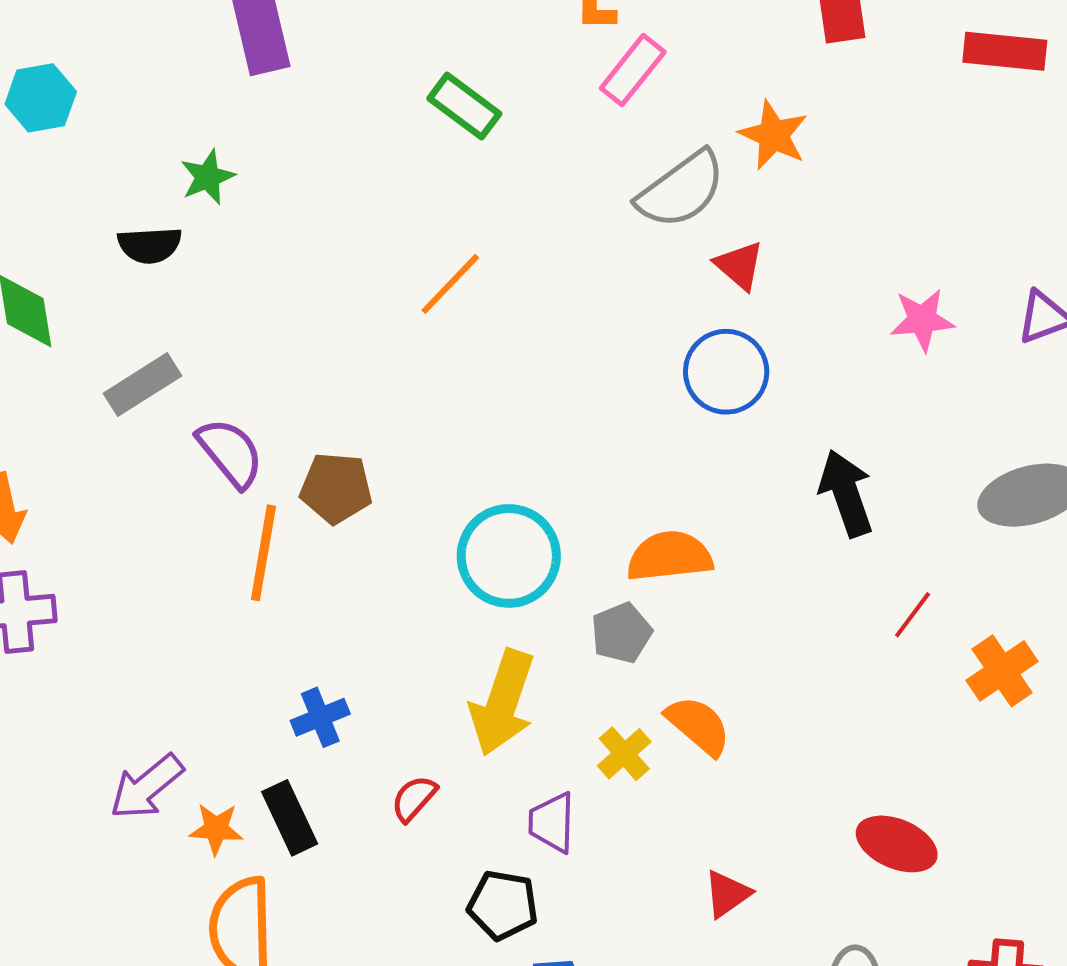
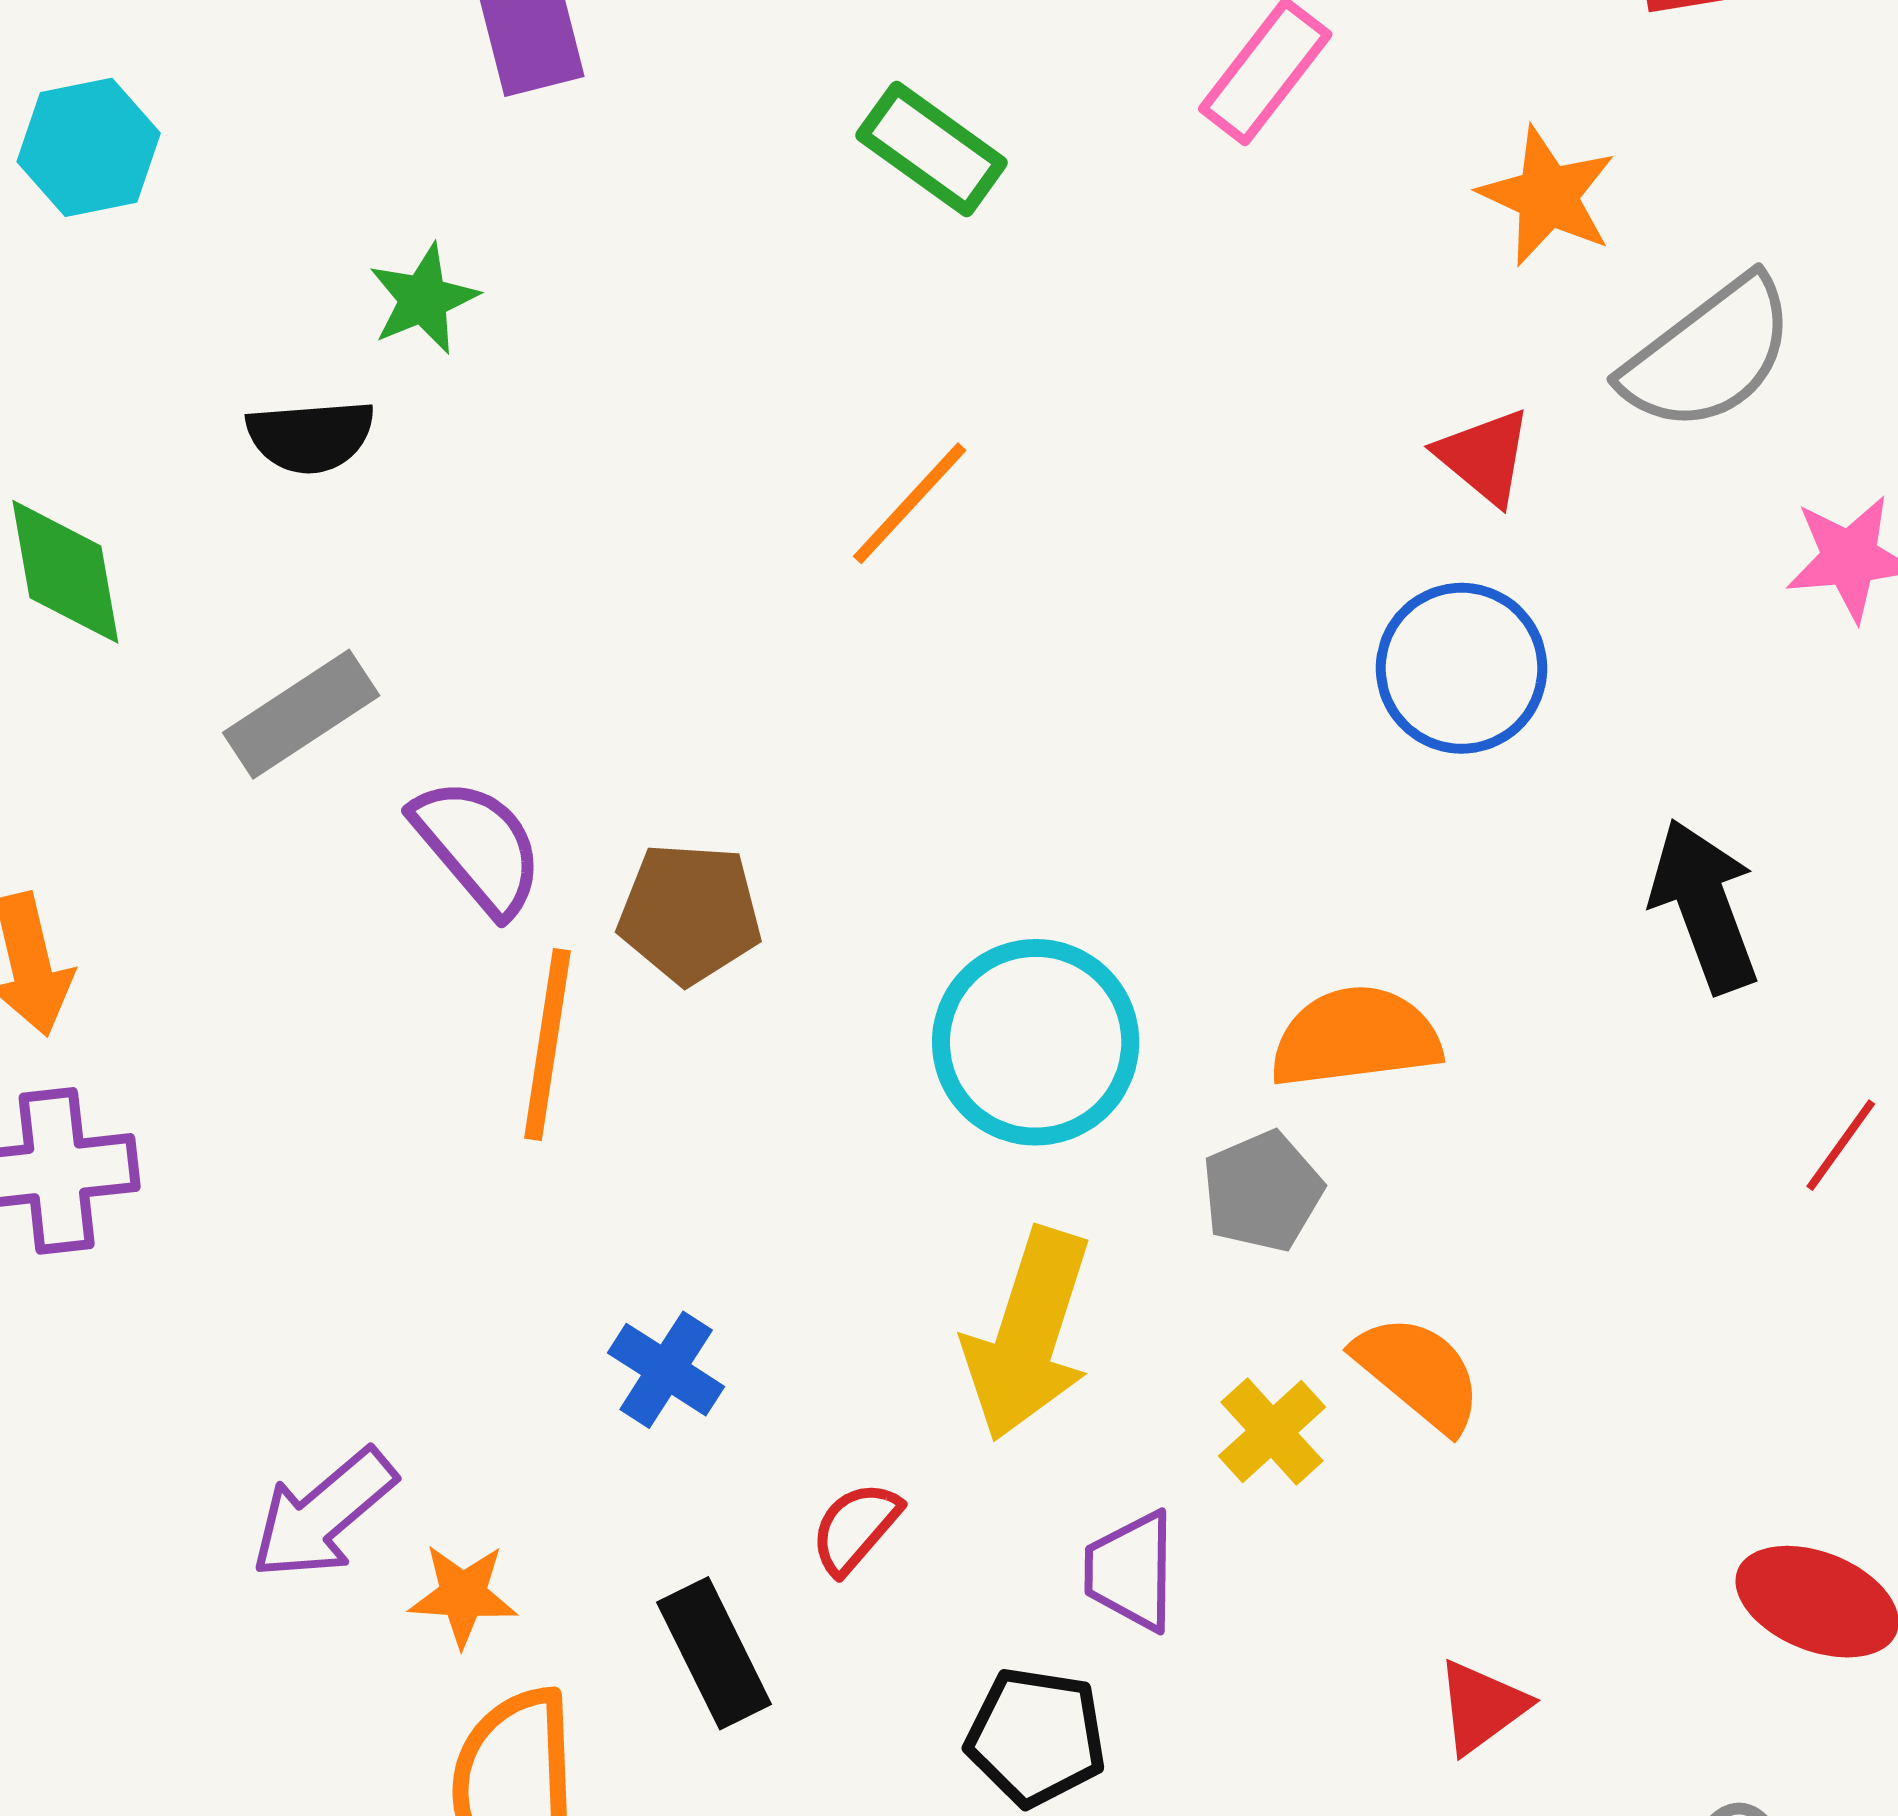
gray semicircle: (681, 190) -> (1709, 354), moved
blue cross: (320, 717) -> (666, 1370), turned -34
black rectangle: (290, 818) -> (714, 1653), moved

